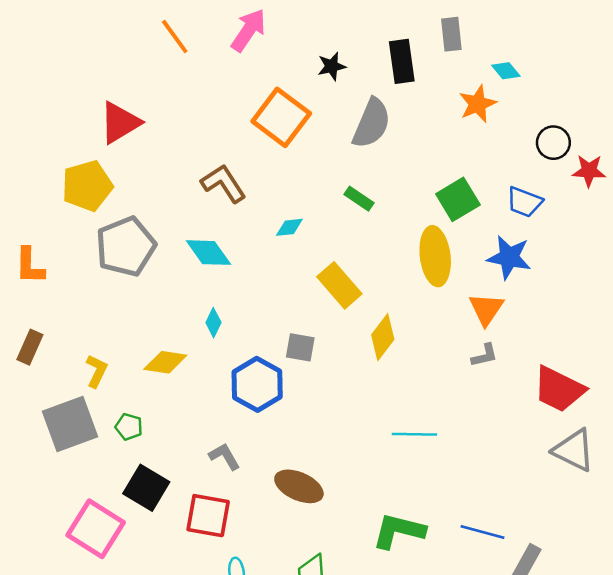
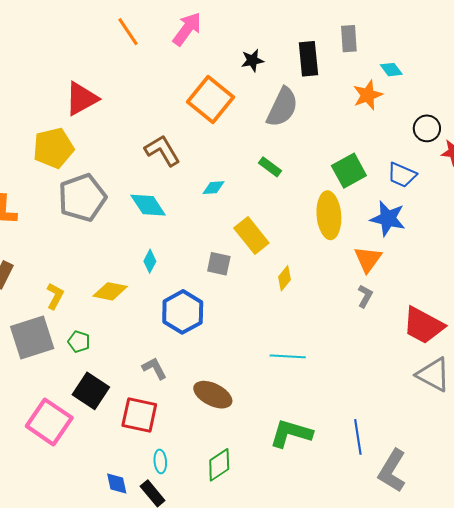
yellow diamond: (383, 337) -> (284, 278), size x0.7
gray square: (300, 347) -> (219, 264), moved
gray L-shape: (484, 355) -> (365, 296), turned -50
cyan line: (414, 434) -> (288, 356), moved
blue line: (483, 532) -> (358, 437), turned 64

